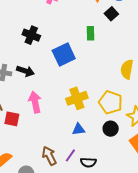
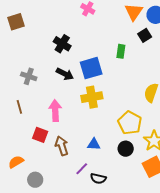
black arrow: (25, 71) -> (65, 74), moved
yellow cross: (77, 98) -> (92, 97), moved
red square: (12, 119) -> (40, 135), moved
brown arrow: (49, 156) -> (62, 146), moved

